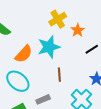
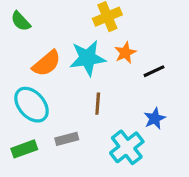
orange star: (78, 30) -> (125, 53), moved

